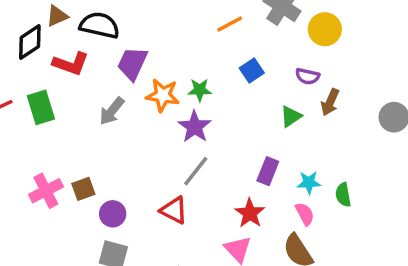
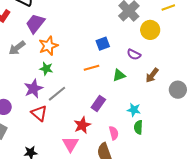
orange line: (230, 24) -> (91, 68), moved
green star: (200, 90) -> (46, 69), moved
orange star: (163, 95) -> (48, 46), turned 30
brown arrow: (330, 102) -> (152, 75), moved
purple star: (195, 127) -> (33, 89), moved
cyan star: (309, 182) -> (134, 110), moved

